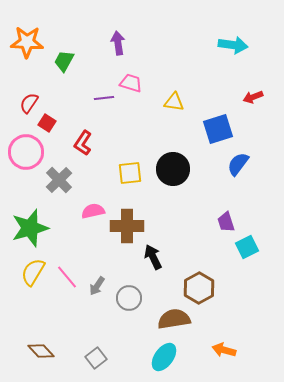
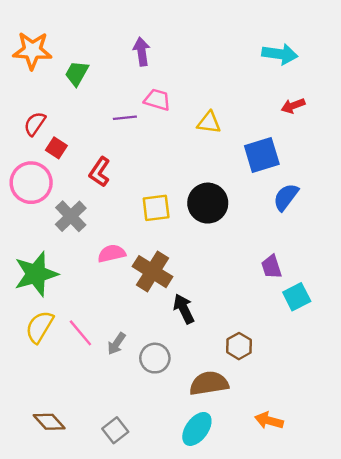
red arrow: (253, 97) -> (293, 106), moved
brown cross: (127, 226) -> (152, 272), turned 32
brown hexagon: (199, 288) -> (239, 346), size x0.7

